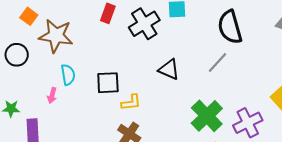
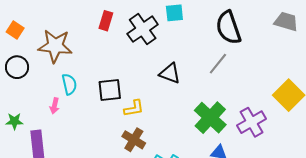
orange square: (29, 16) -> (15, 30), moved

